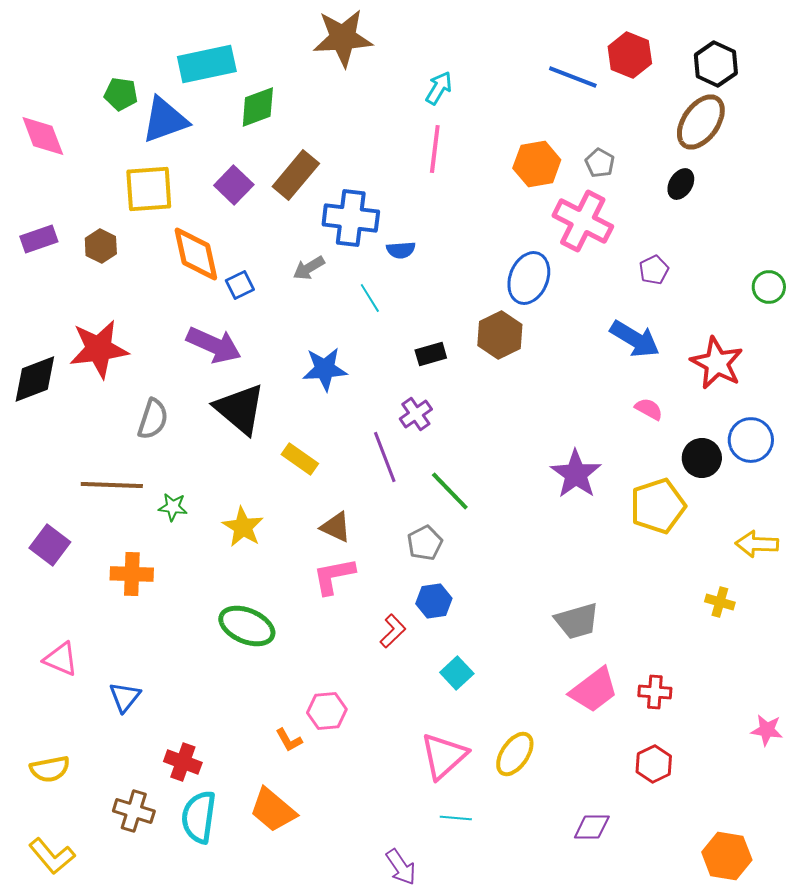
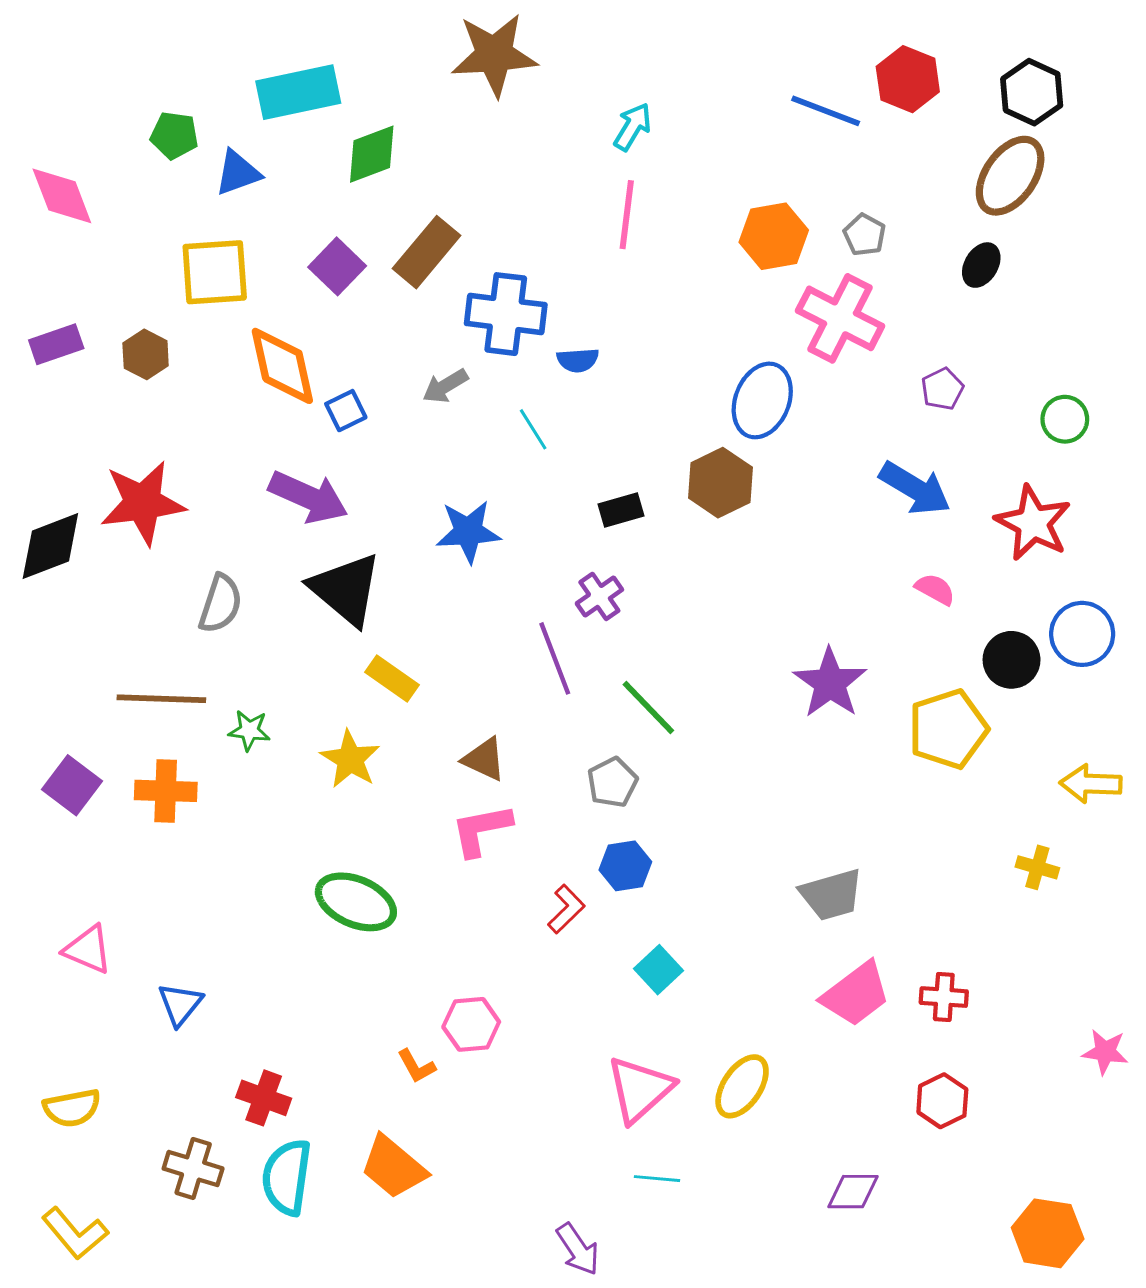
blue triangle: (165, 120) -> (238, 173), size x0.7
green circle: (769, 287) -> (1065, 419), moved
yellow rectangle: (300, 459) -> (392, 679), moved
orange cross: (132, 574) -> (166, 791), moved

